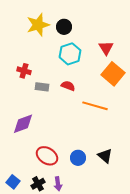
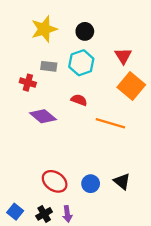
black circle: (64, 27) -> (85, 31), moved
gray rectangle: (42, 87) -> (49, 66), moved
purple diamond: (23, 124) -> (43, 116), moved, turned 60

